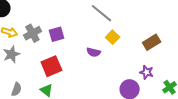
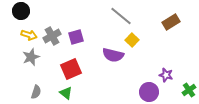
brown rectangle: (152, 42) -> (171, 22), moved
purple semicircle: (94, 52) -> (113, 55), size x1.5

